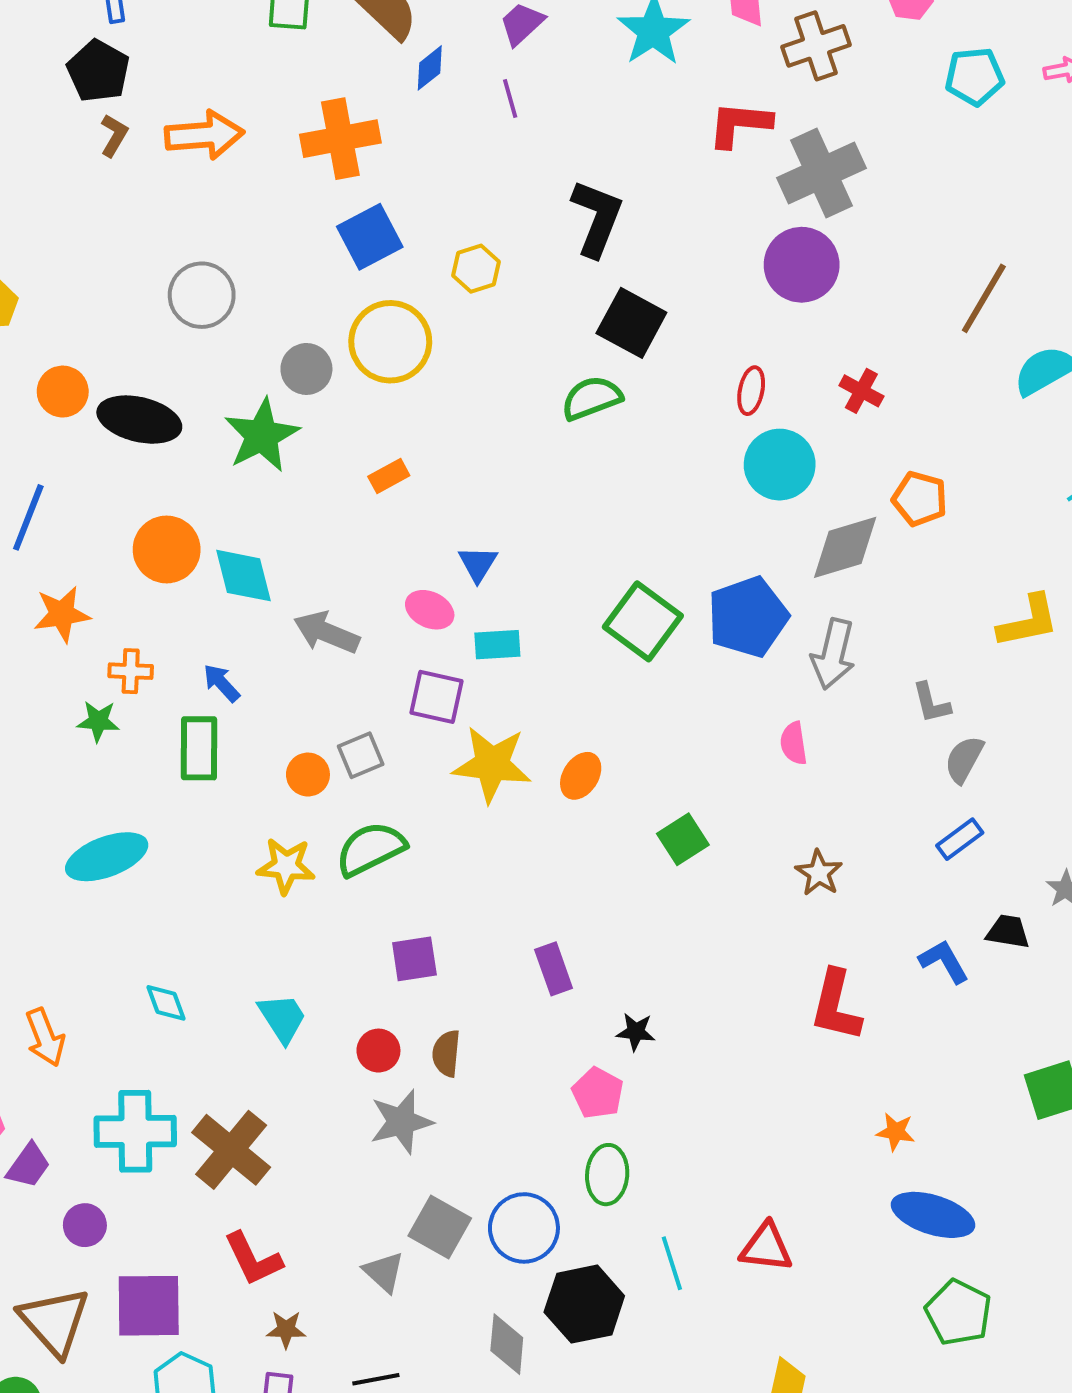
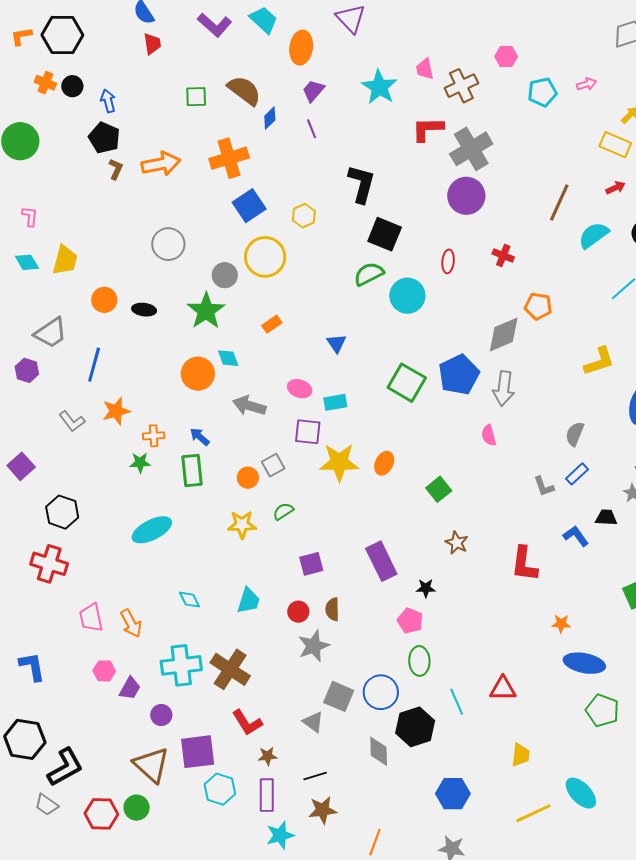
black ellipse: (139, 420) -> (144, 310), size x0.6
cyan circle: (780, 465) -> (407, 296), moved
orange circle: (167, 549) -> (198, 374), moved
blue triangle: (478, 564) -> (336, 343), moved
cyan diamond: (243, 576) -> (228, 358), moved, size x0.7
gray L-shape: (931, 703) -> (544, 486), moved
green semicircle: (371, 849) -> (283, 511), size x0.6
brown star: (819, 873) -> (457, 543), moved
purple rectangle: (554, 969) -> (381, 561), size x1.5
cyan trapezoid: (282, 1018) -> (249, 601), turned 56

